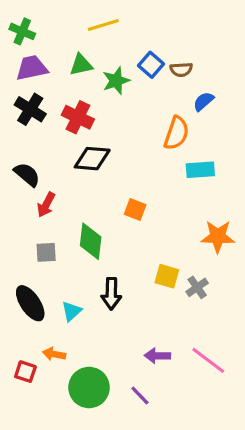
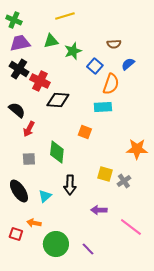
blue square: (151, 65) -> (95, 66), moved
red cross: (78, 117) -> (40, 81), moved
cyan rectangle: (200, 170) -> (103, 107), moved
purple arrow: (157, 356) -> (99, 210), moved

